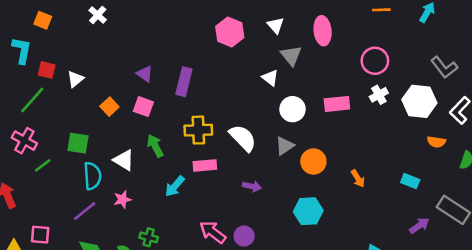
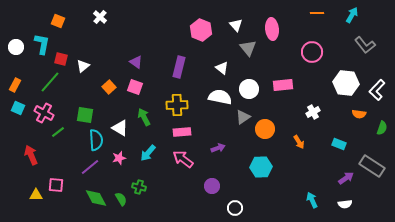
gray L-shape: (444, 67) -> (365, 45), moved
white triangle: (270, 78) -> (222, 68), moved
purple rectangle: (184, 82) -> (179, 67), moved
white cross: (379, 95) -> (313, 112), moved
white semicircle: (243, 138) -> (220, 97), moved, turned -35
cyan arrow: (175, 186) -> (148, 153), moved
purple arrow: (252, 186) -> (218, 148), turned -32
pink arrow: (213, 232) -> (183, 159), moved

